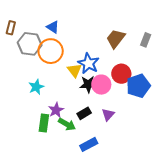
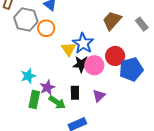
gray rectangle: (146, 40) -> (142, 24), turned -64
orange circle: (51, 51) -> (46, 28), size x0.7
cyan star: (36, 87) -> (28, 76), moved
black rectangle: (84, 113) -> (75, 93), turned -64

